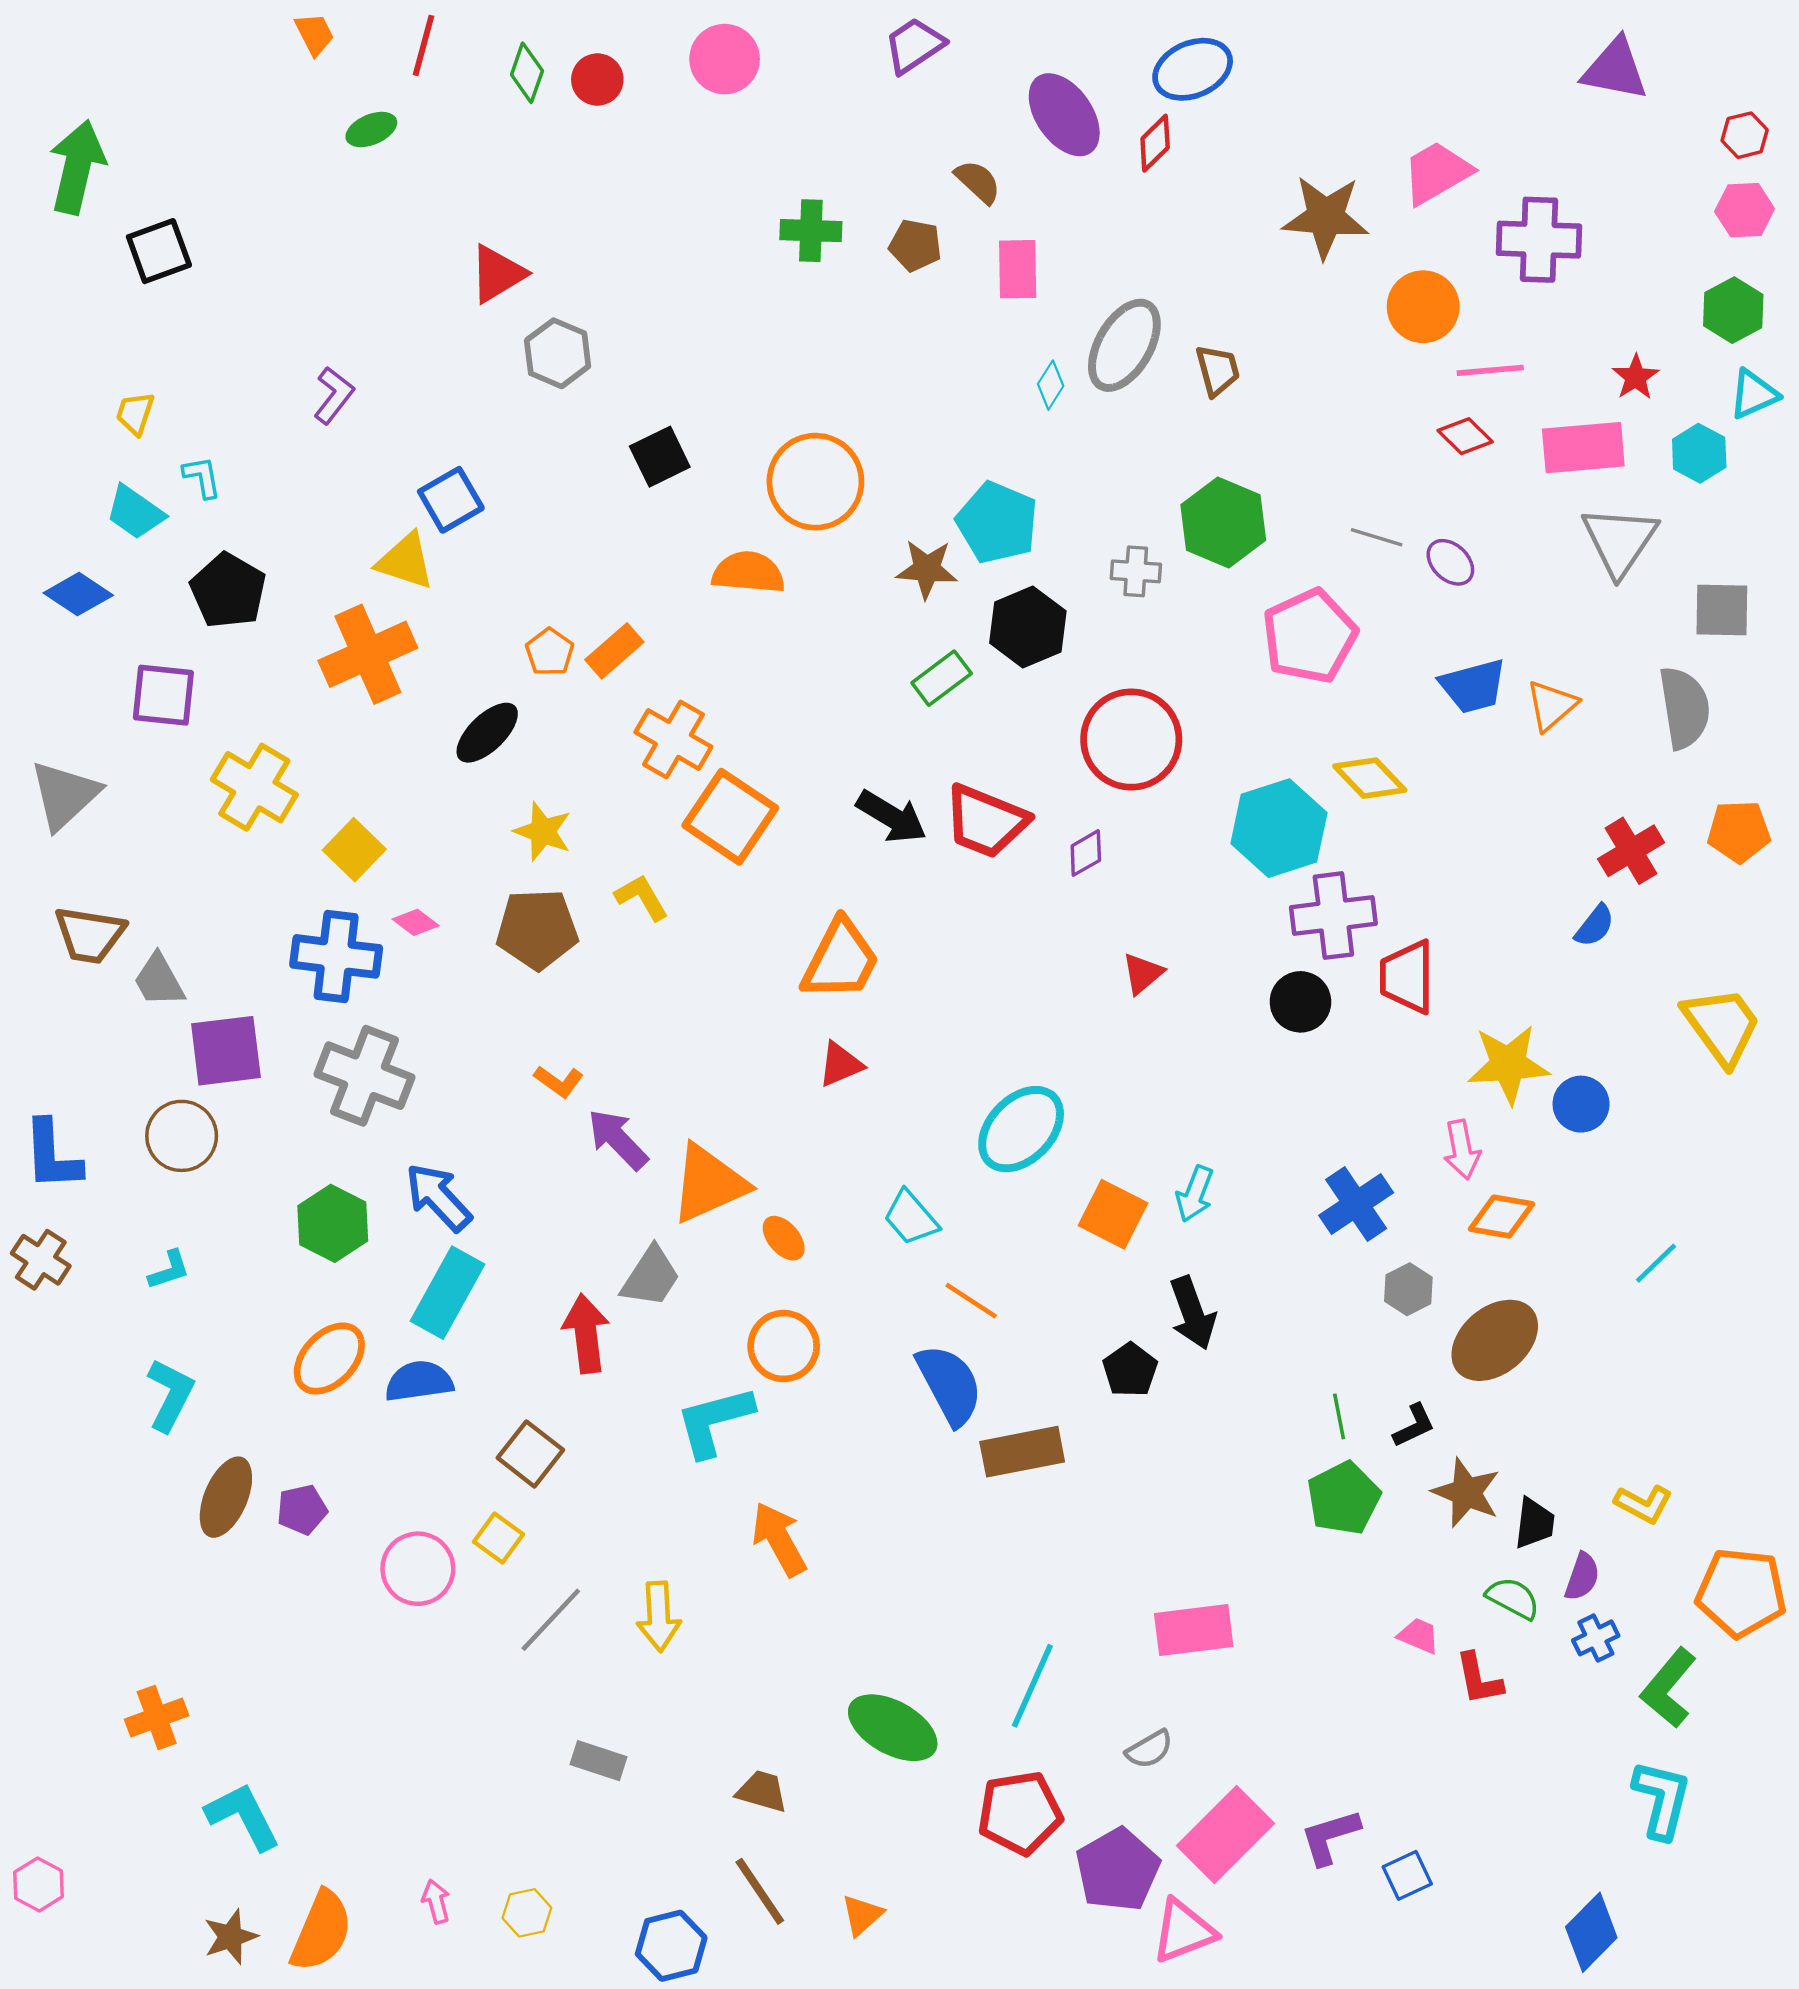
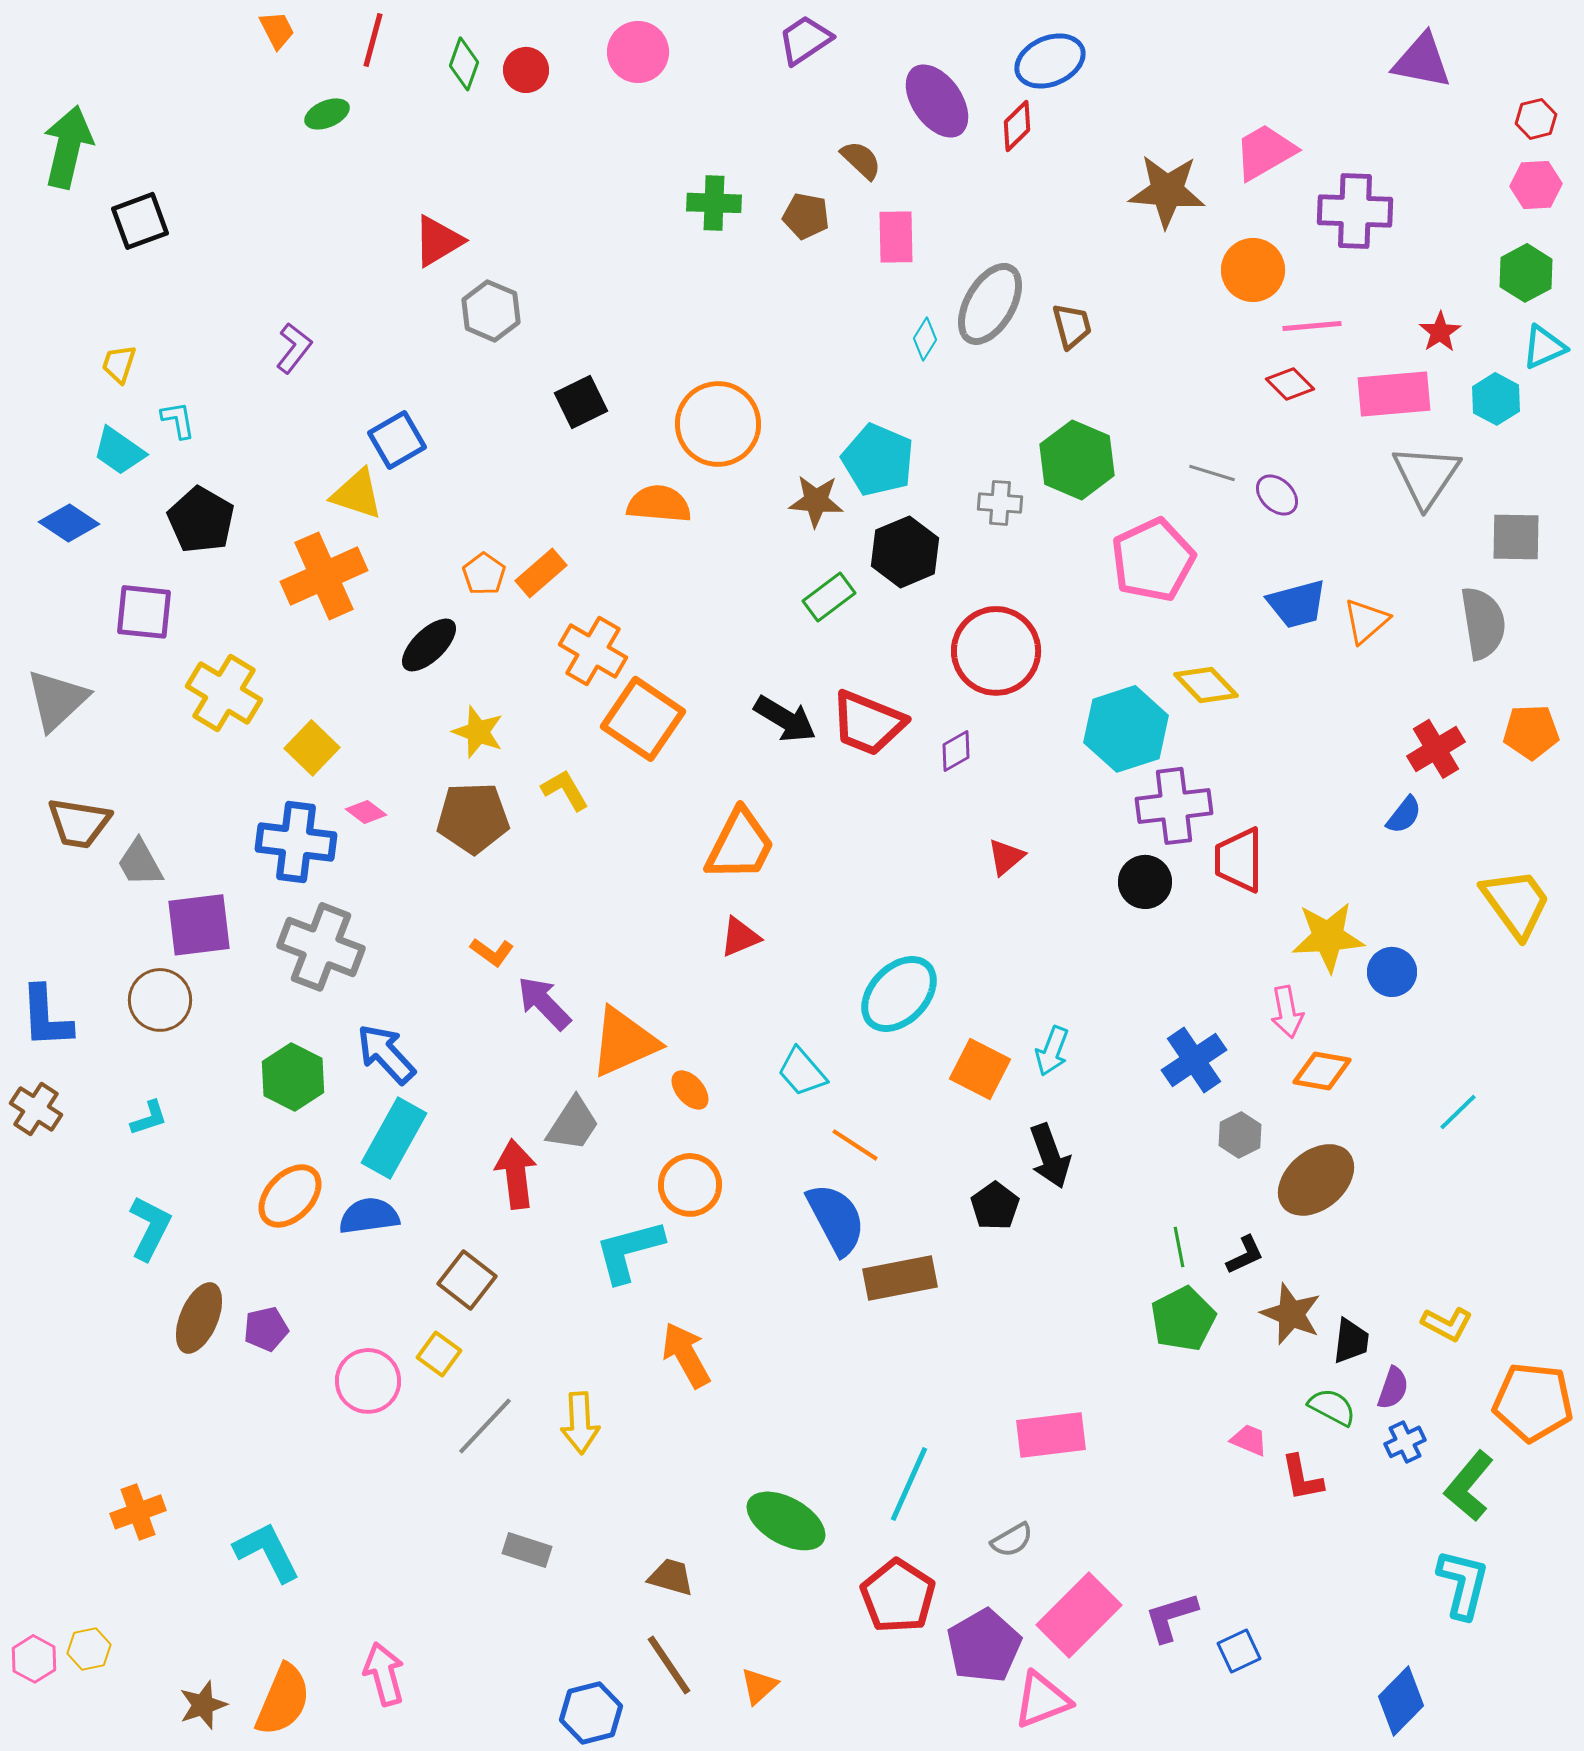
red pentagon: (1020, 1813) -> (898, 1596), turned -30
cyan L-shape: (243, 1816) -> (267, 1552), moved
pink arrow: (436, 1901) -> (384, 1674), size x1.6
yellow hexagon: (527, 1913) -> (89, 1649), moved

